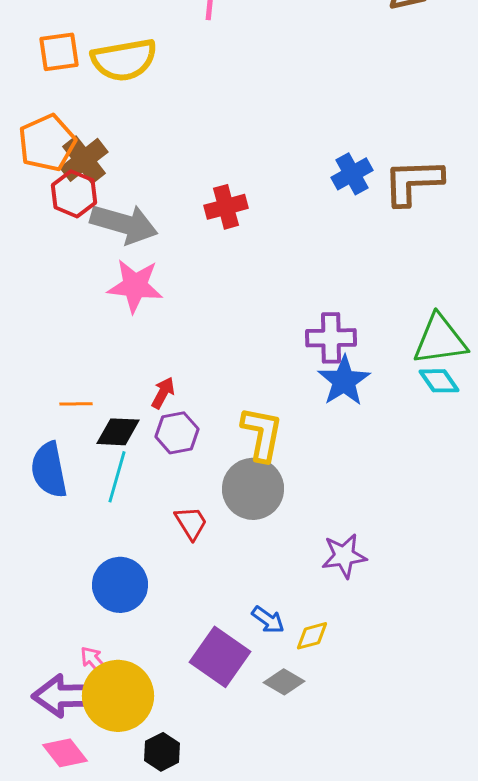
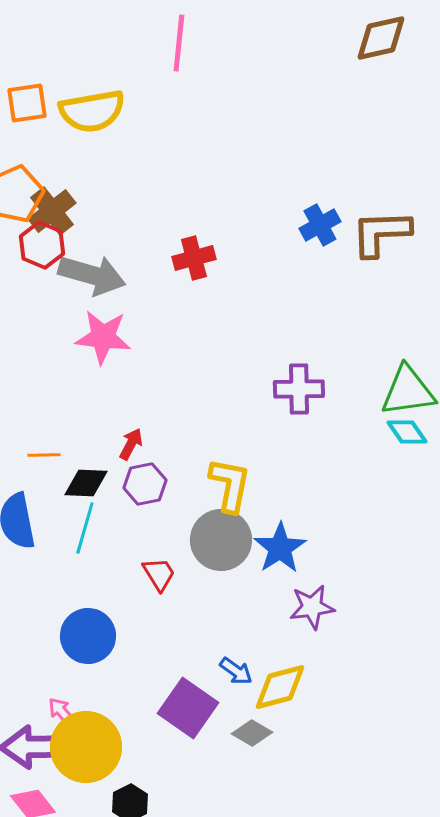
blue star: (344, 381) -> (280, 548), moved
yellow diamond: (312, 636) -> (280, 687), size x1.6

